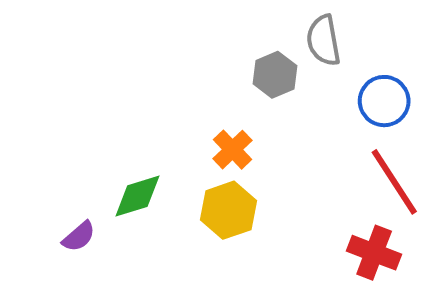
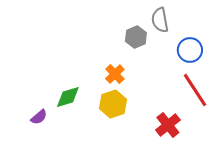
red cross: (374, 253) -> (168, 125), moved, turned 30

